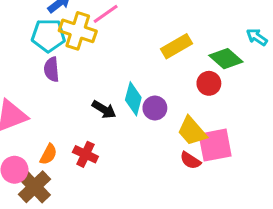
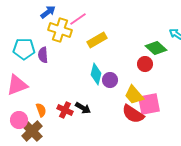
cyan pentagon: (48, 35) -> (24, 49), moved
yellow rectangle: (177, 46) -> (97, 40), moved
black arrow: (104, 110) -> (83, 108), moved
orange semicircle: (48, 154) -> (41, 110), turned -48
red semicircle: (190, 160) -> (133, 114), size x1.6

